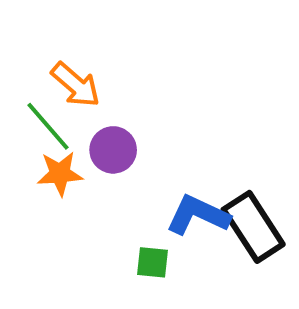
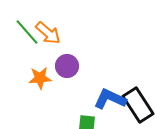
green line: (48, 126) -> (27, 32), moved

